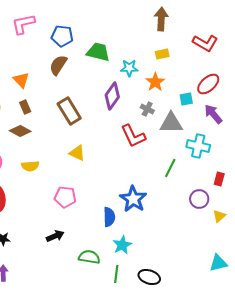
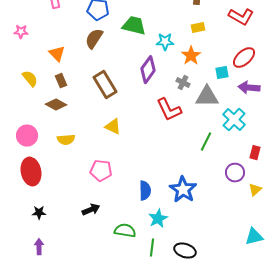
purple arrow: (213, 114) -> (249, 88), turned -45
cyan cross: (198, 146) -> (234, 120), turned 30
blue star: (133, 199) -> (183, 190), moved

